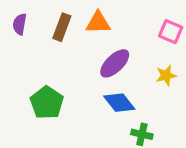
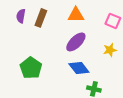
orange triangle: (98, 23) -> (76, 15), moved
purple semicircle: (20, 24) -> (21, 16), moved

